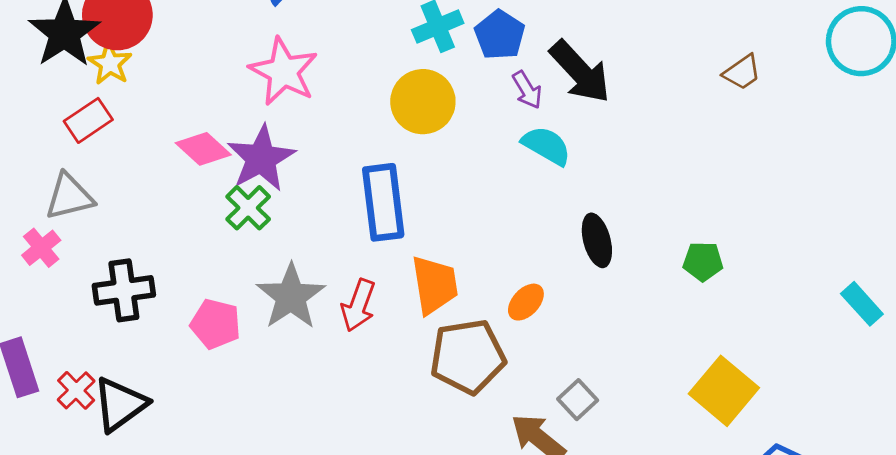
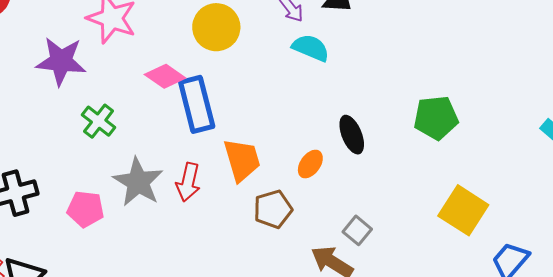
pink diamond: (203, 149) -> (165, 76), moved
purple star: (261, 158) -> (61, 61), moved, turned -30
black ellipse: (597, 240) -> (352, 135), moved
green pentagon: (703, 261) -> (436, 118), size x1.5
brown pentagon: (468, 357) -> (273, 209), size x0.7

